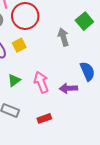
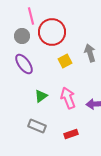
yellow square: (19, 45) -> (65, 61), moved

